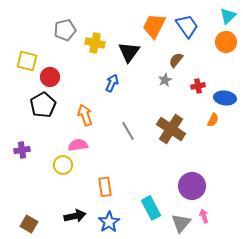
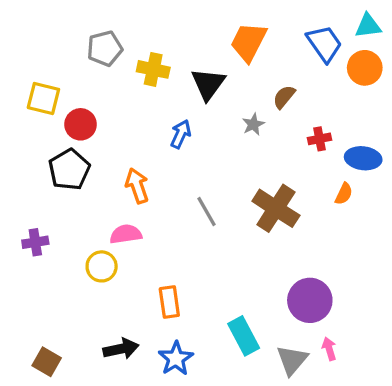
cyan triangle: (228, 16) -> (368, 26), turned 36
blue trapezoid: (187, 26) -> (324, 44), moved
gray star: (165, 80) -> (253, 124), moved

